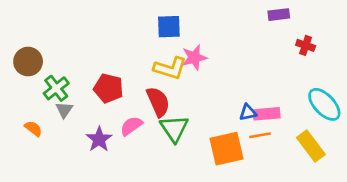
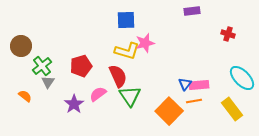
purple rectangle: (279, 15) -> (192, 11), moved
red pentagon: (108, 88) -> (81, 66), turned -30
blue triangle: (248, 112) -> (185, 84), turned -40
orange square: (226, 149) -> (169, 111), turned -32

